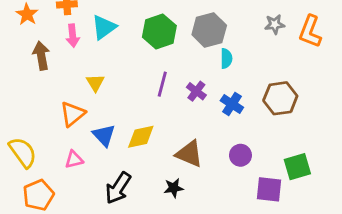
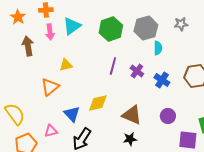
gray star: (275, 24) -> (181, 24), moved
yellow triangle: (95, 83) -> (66, 65), turned 48
blue triangle: (104, 135) -> (72, 114), moved
pink triangle: (74, 160) -> (51, 131), moved
black star: (174, 188) -> (130, 139), moved

